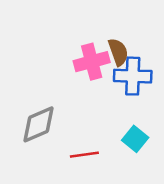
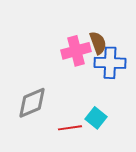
cyan square: (135, 139) -> (96, 118), moved

